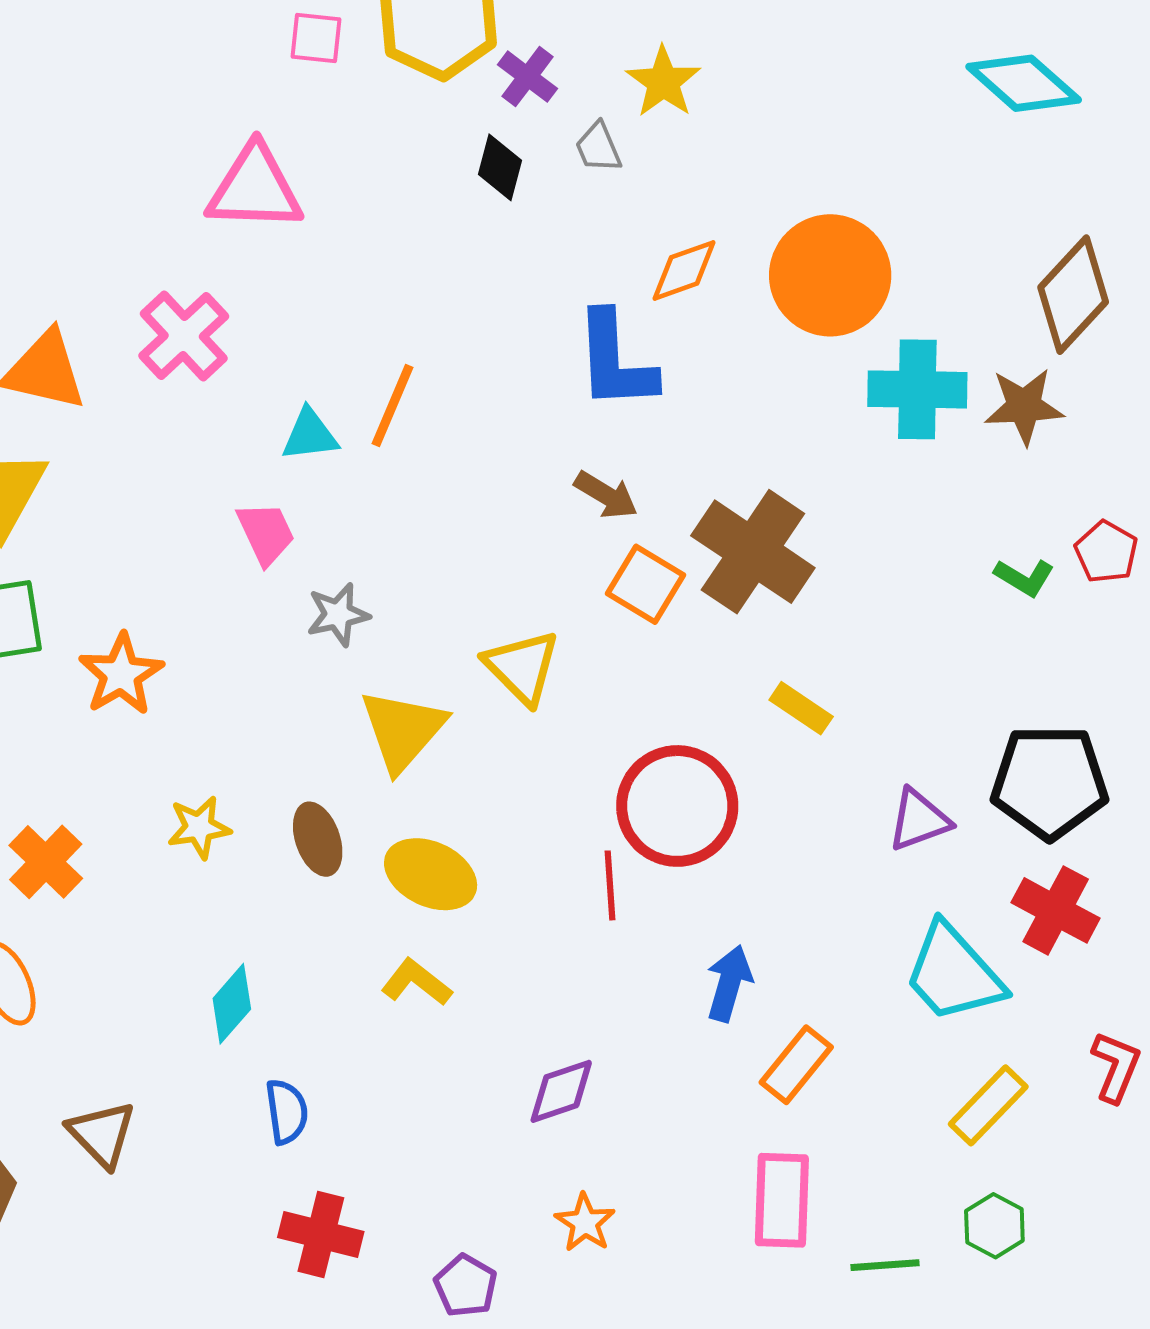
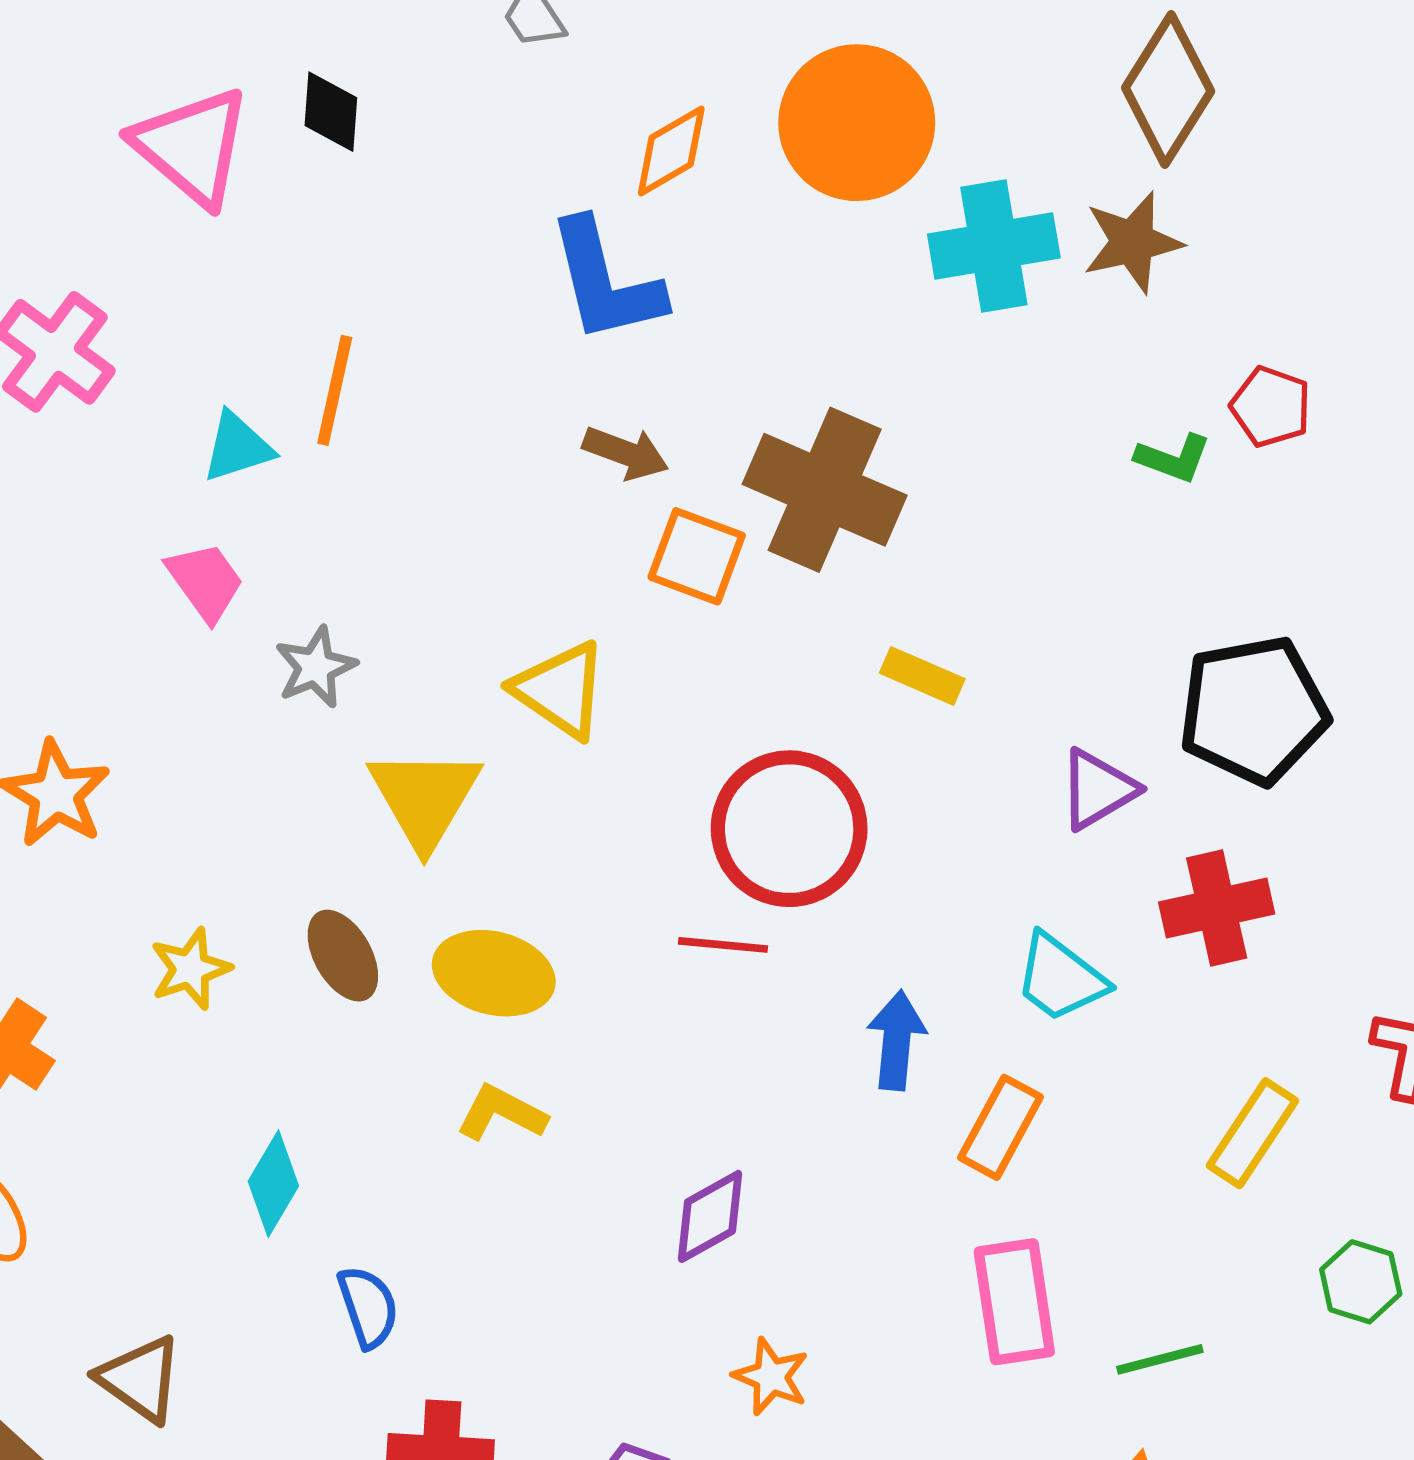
black diamond: (500, 167) -> (331, 112), moved
pink triangle: (255, 188) -> (192, 146), moved, turned 49
red line: (610, 885) -> (723, 945), turned -70
red cross: (1056, 910) -> (1217, 908), moved, turned -30
cyan trapezoid: (953, 973) -> (1061, 978), moved, size x0.7
green hexagon: (994, 1226) -> (1361, 1282), moved

